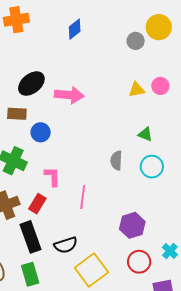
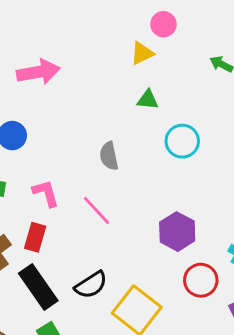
yellow triangle: (137, 90) -> (142, 53), moved
green triangle: (145, 134) -> (148, 100), moved
gray semicircle: (116, 160) -> (109, 156), moved
pink line: (83, 197) -> (97, 211), turned -35

